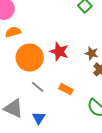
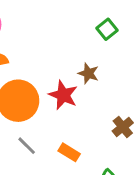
brown star: (92, 53) -> (88, 73), moved

